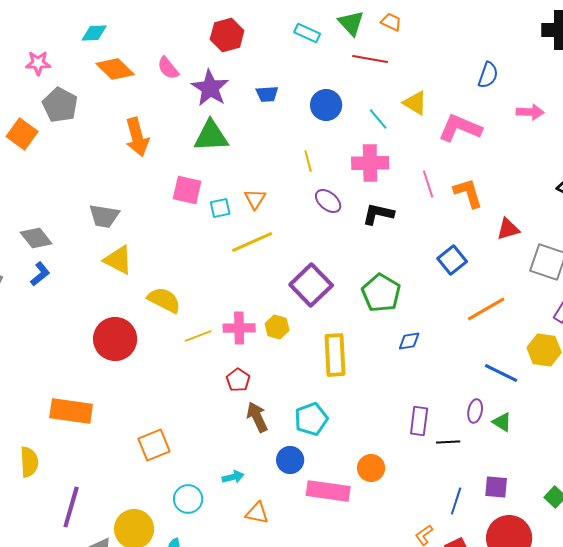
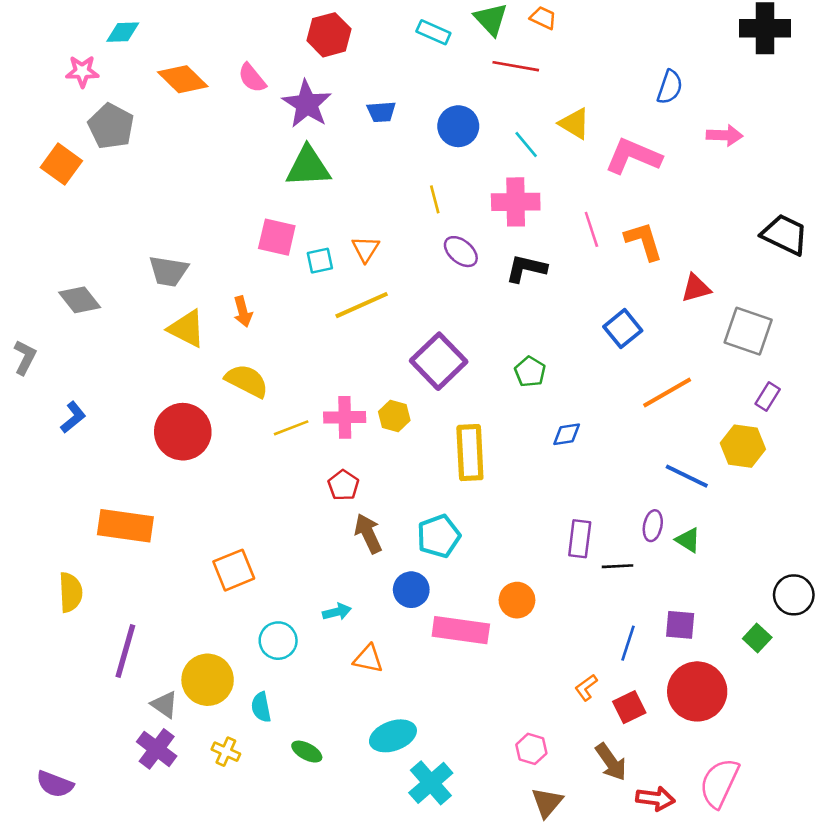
cyan diamond: (94, 33) -> (123, 32), moved
orange arrow: (137, 137) -> (243, 312), moved, size x0.6
blue L-shape: (40, 274) -> (73, 417), moved
green pentagon: (381, 293) -> (530, 372), size x0.6

